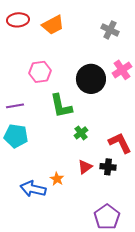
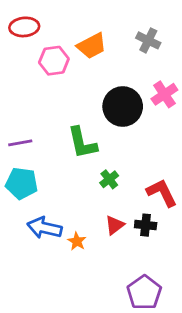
orange trapezoid: (53, 25) -> (92, 46), moved
pink hexagon: (40, 72) -> (54, 61), moved
blue arrow: (33, 189) -> (44, 228), moved

